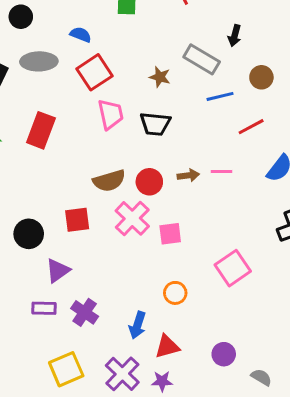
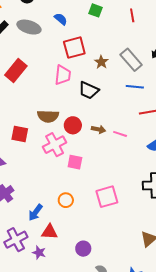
red square: (94, 72) -> (74, 48), moved

